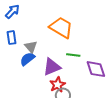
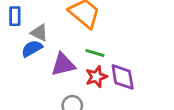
gray triangle: (31, 47) -> (39, 33), turned -32
red star: (57, 85) -> (96, 77), moved

